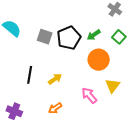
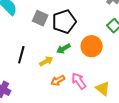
green arrow: (94, 35) -> (63, 49), moved
yellow triangle: (113, 86) -> (103, 88), moved, turned -35
orange arrow: (55, 108) -> (58, 81), moved

